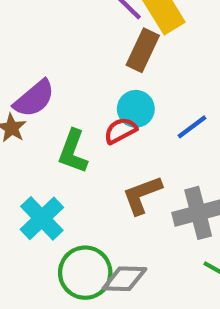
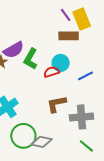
brown rectangle: (143, 50) -> (69, 36), turned 54
green L-shape: (73, 151) -> (31, 59), moved

